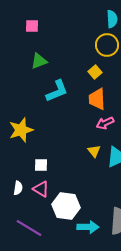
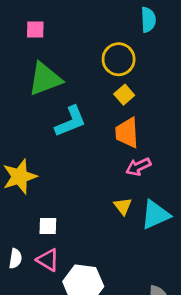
yellow circle: (107, 45) -> (119, 59), moved
green triangle: (39, 61) -> (45, 79), size x1.5

